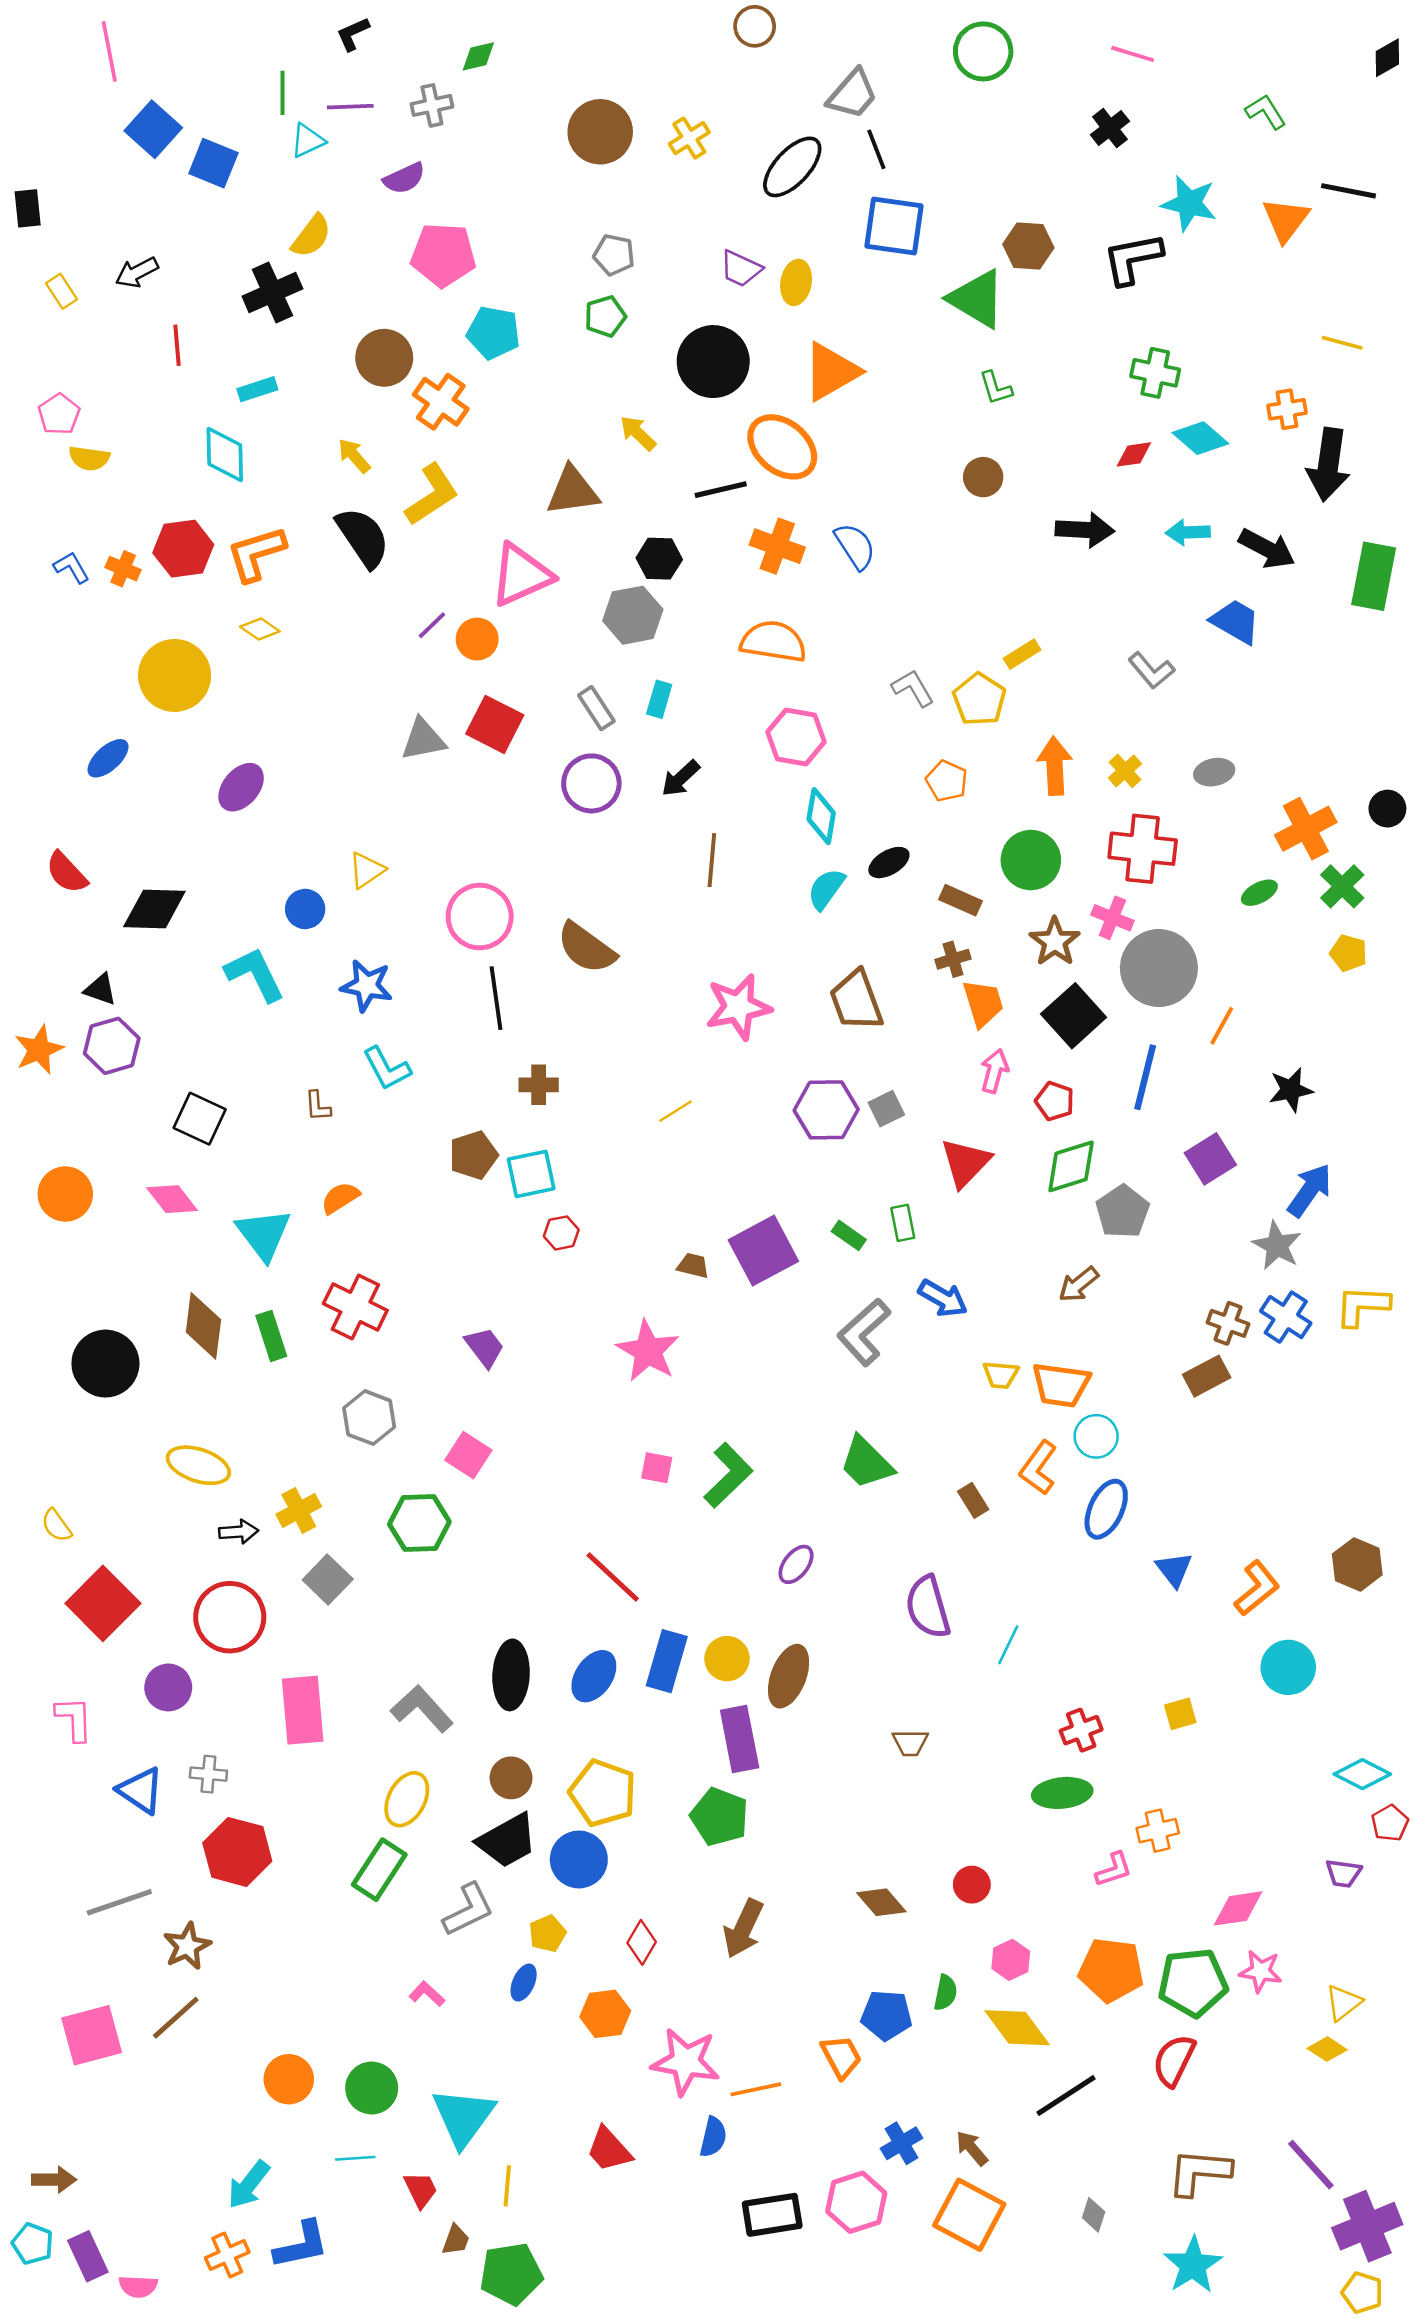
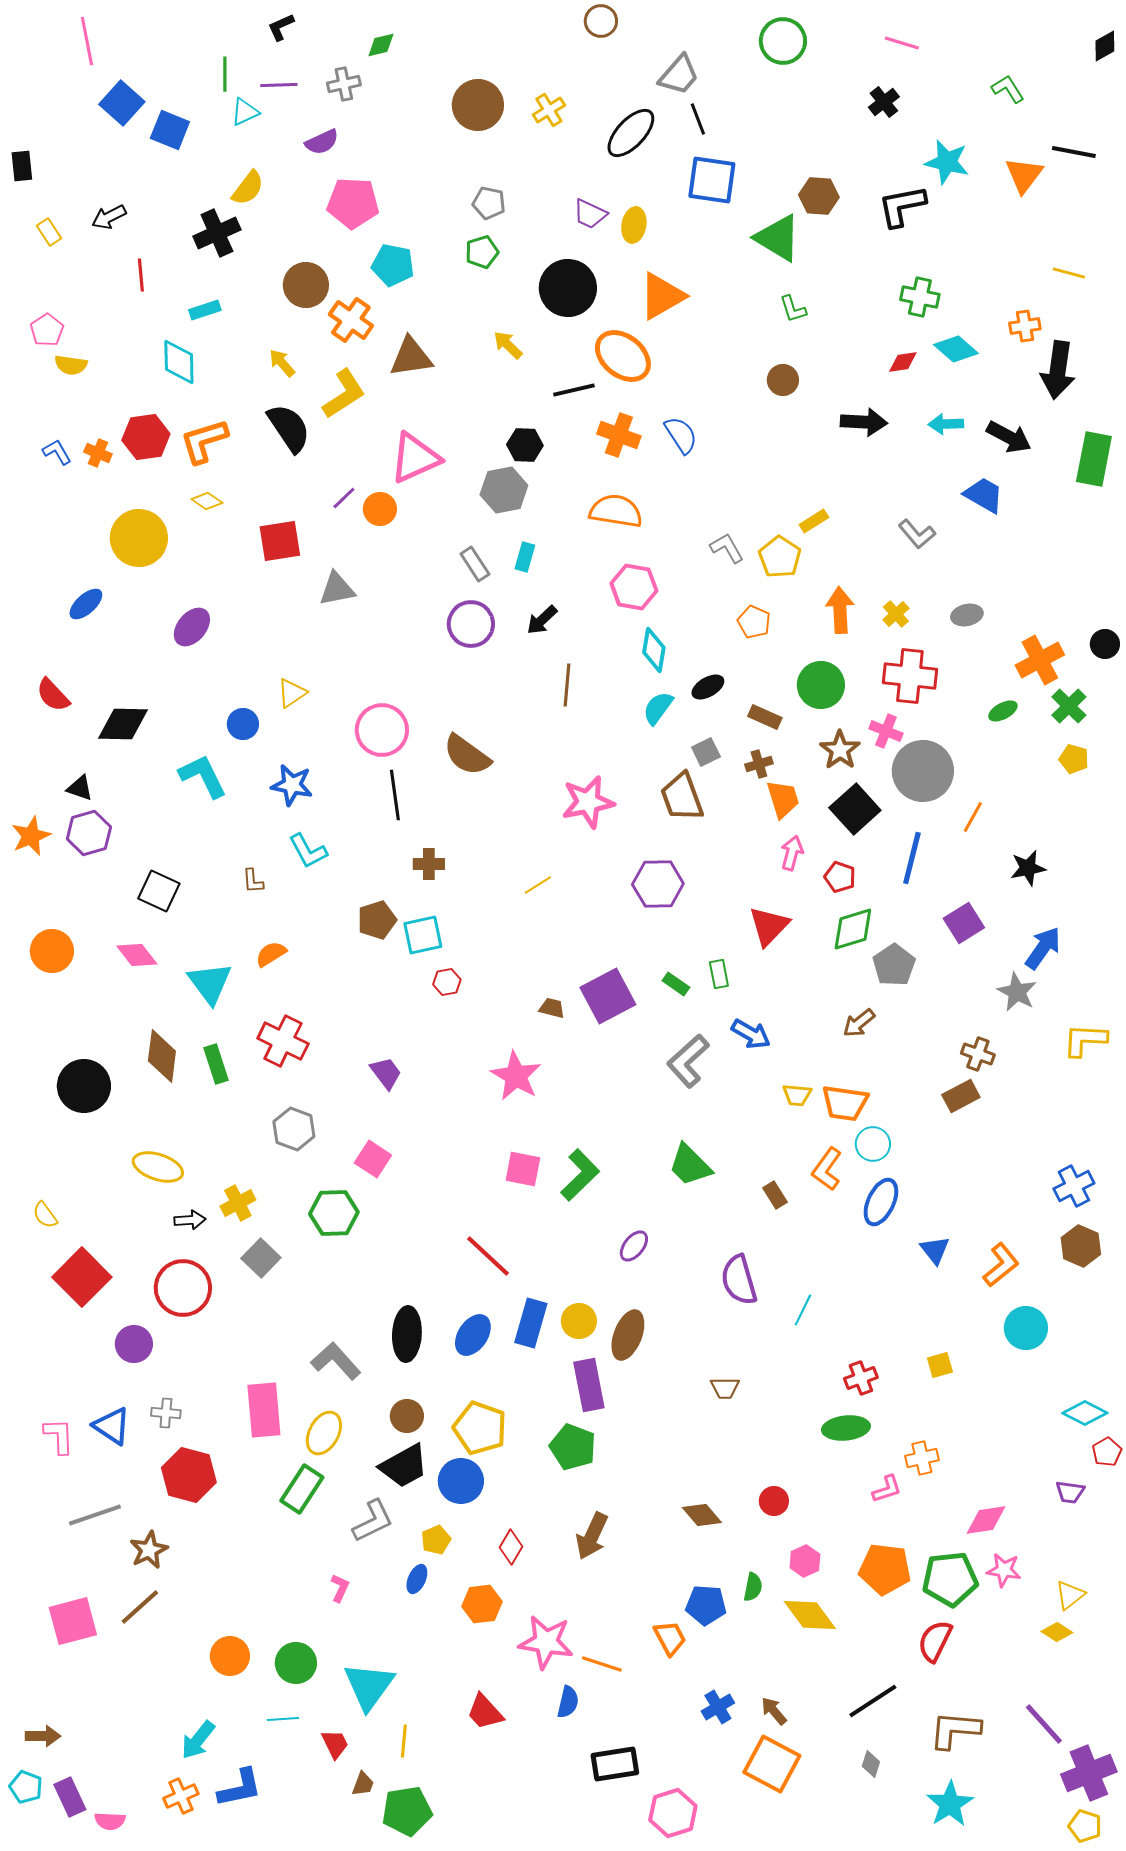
brown triangle: (573, 491) -> (411, 357), moved
red square: (495, 724) -> (280, 541), moved, turned -36
gray square: (886, 1109) -> (706, 752), moved
blue cross: (1286, 1317) -> (1074, 1186), moved, turned 30
pink square: (657, 1468) -> (523, 1169), size x1.4
pink rectangle: (303, 1710) -> (264, 1410), moved
pink L-shape: (74, 1719) -> (59, 1436), moved
pink L-shape: (427, 1994) -> (340, 1588), turned 72
orange line: (756, 2089) -> (602, 1664), turned 30
black line: (1066, 2096) -> (873, 1701), moved
pink hexagon: (856, 2202) -> (673, 1813), moved

